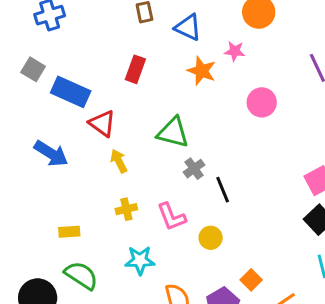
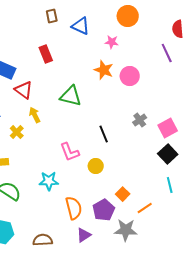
red rectangle: (135, 69) -> (46, 54), turned -42
orange star: (202, 71) -> (104, 70), moved
gray cross: (194, 169) -> (140, 120), moved
yellow cross: (126, 209) -> (17, 132), moved, turned -32

